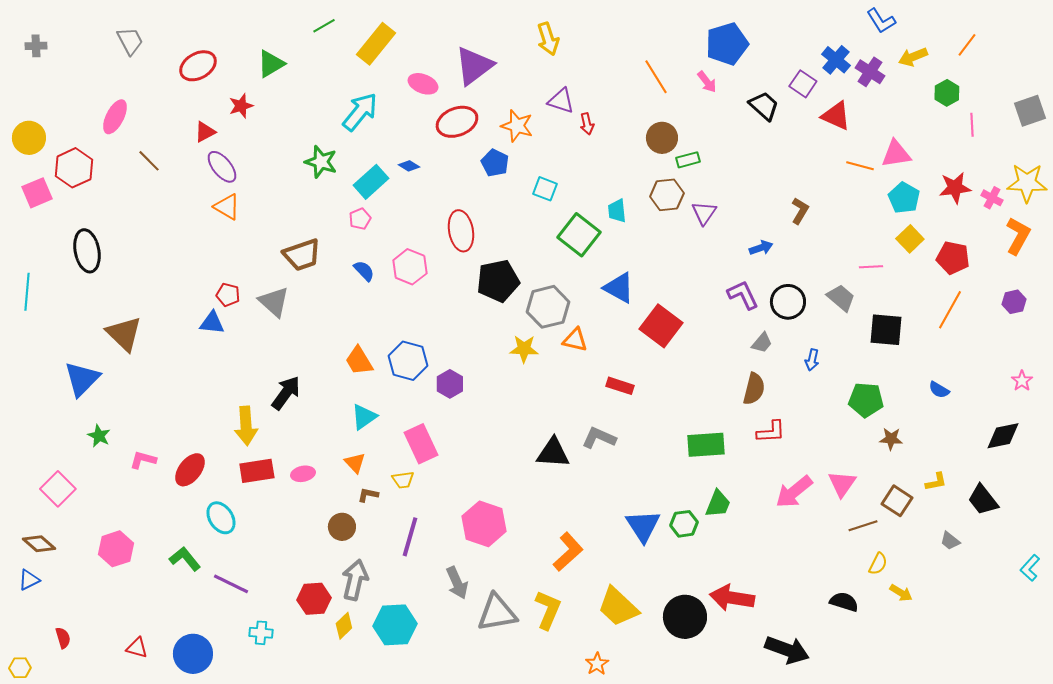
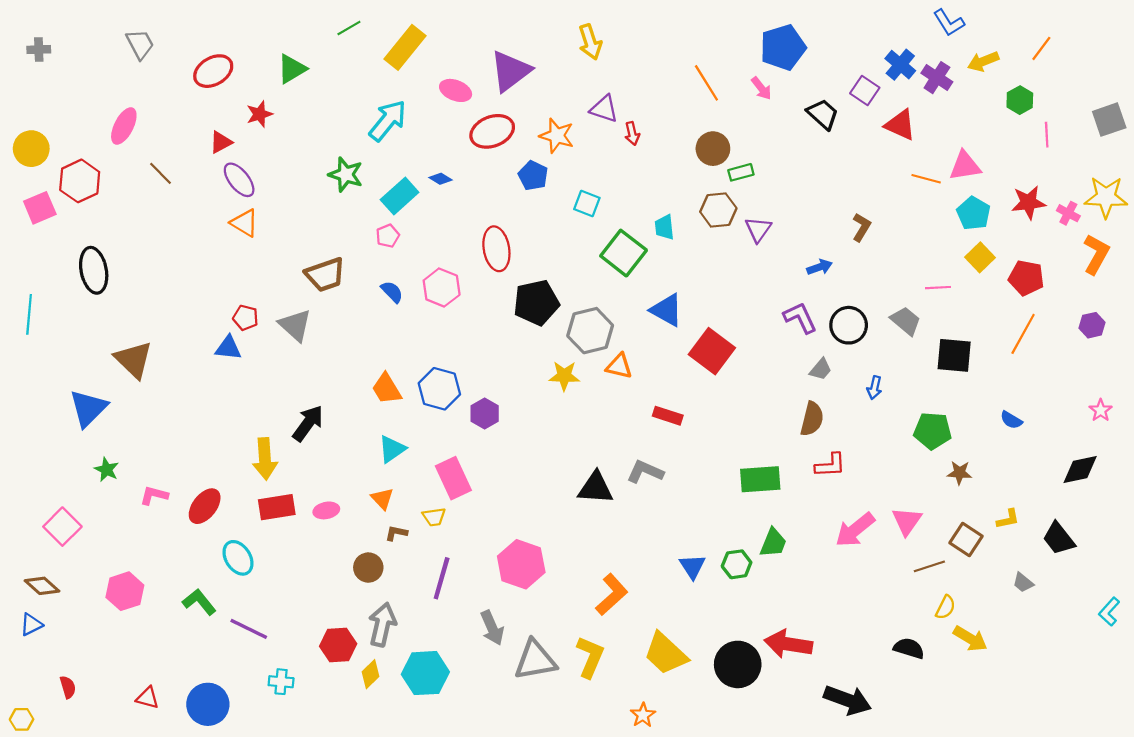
blue triangle: (643, 526) -> (692, 566), size x0.7
yellow arrow: (901, 593) -> (970, 639), size x1.4

